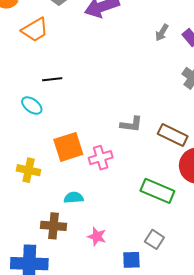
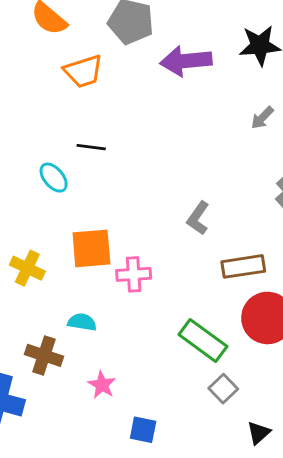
gray L-shape: (131, 124) -> (198, 218), moved, turned 105
brown rectangle: (173, 135) -> (243, 266), turned -48
gray square: (154, 239) -> (223, 389), moved

